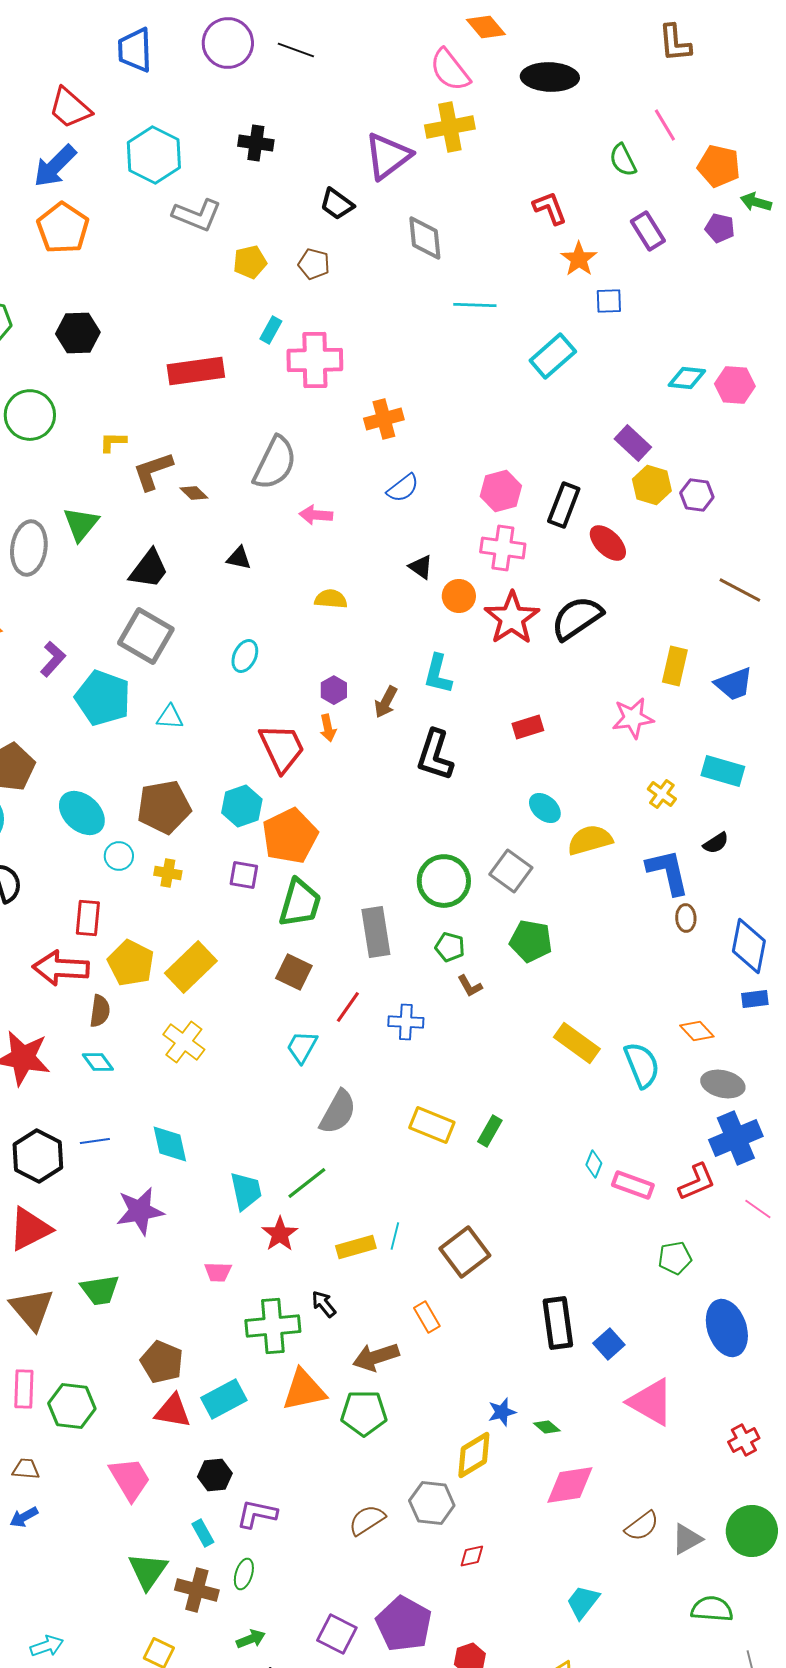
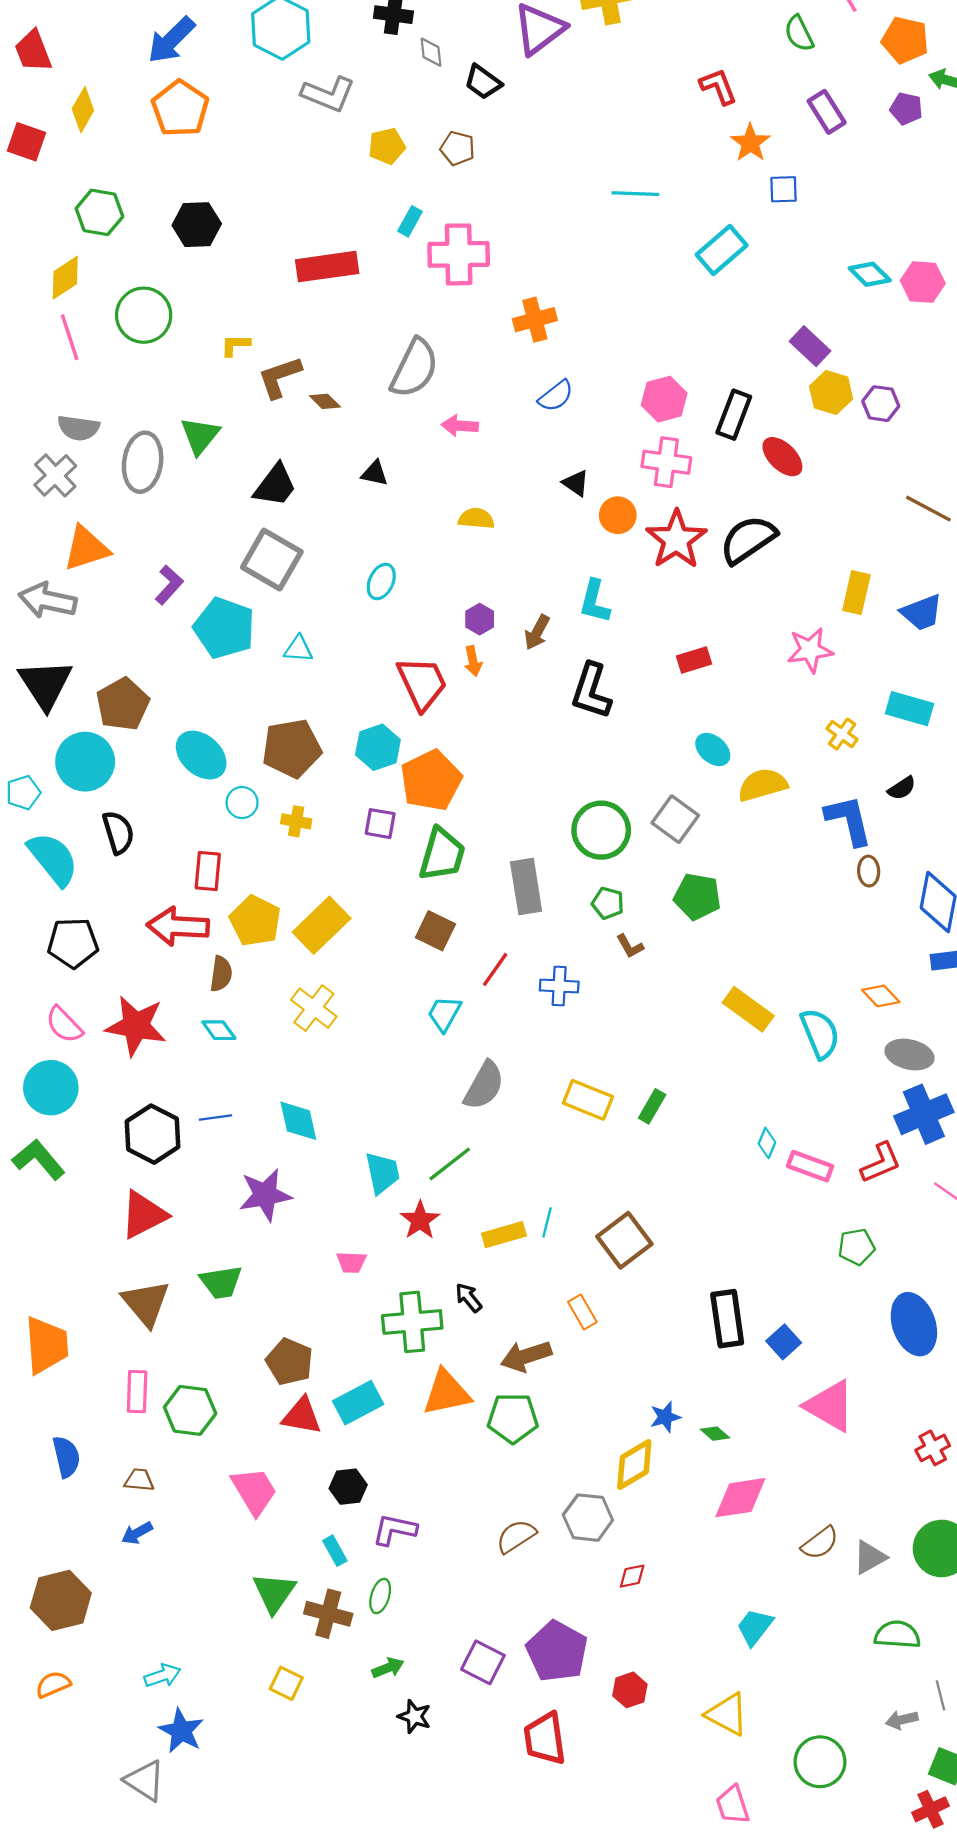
gray diamond: (425, 238) -> (431, 52), moved, size x0.6
cyan diamond: (687, 378) -> (870, 274), turned 39

